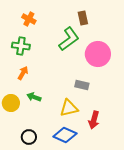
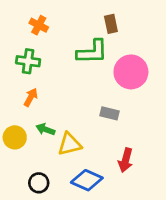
green L-shape: (69, 39) -> (92, 52), turned 35
yellow triangle: (69, 108) -> (69, 144), moved

